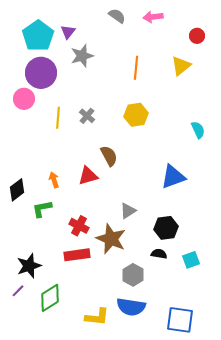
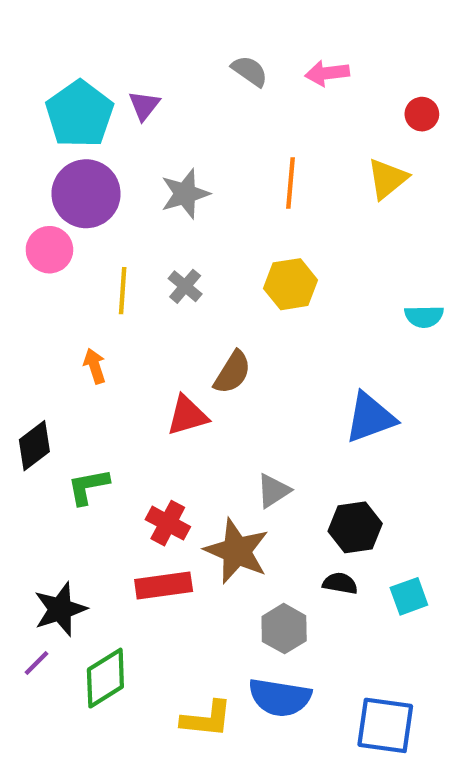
gray star: (82, 56) -> (185, 194), moved
cyan semicircle: (198, 130) -> (424, 316), turned 114
brown semicircle: (109, 156) -> (232, 372), turned 60
orange arrow: (54, 180) -> (95, 366), moved

